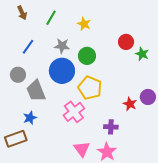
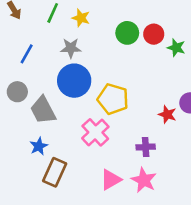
yellow star: (84, 24) -> (81, 18), moved
green circle: (87, 56) -> (127, 33), moved
brown rectangle: (16, 139) -> (55, 172), moved, turned -40
pink triangle: (82, 149) -> (111, 180), turned 42

